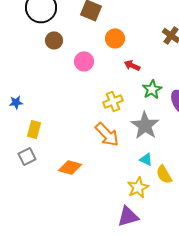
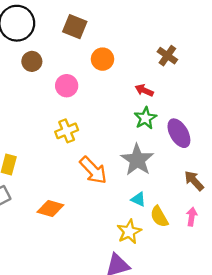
red arrow: (132, 65) -> (144, 90), moved
yellow cross: (113, 101) -> (67, 131), moved

